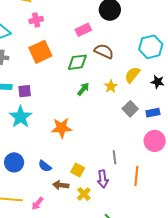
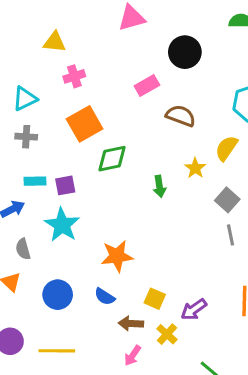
green diamond: (77, 62) -> (112, 159), moved
green arrow: (83, 89) -> (159, 186), moved, turned 136
orange star: (62, 128) -> (117, 256), moved
gray line: (114, 157) -> (230, 235), moved
purple arrow: (103, 179) -> (194, 309), turned 66
pink arrow: (37, 203) -> (133, 356), moved

